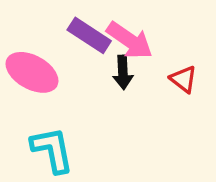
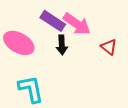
black arrow: (123, 72) -> (62, 45), moved

